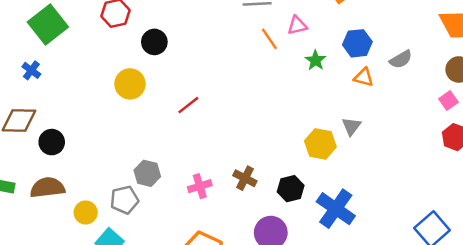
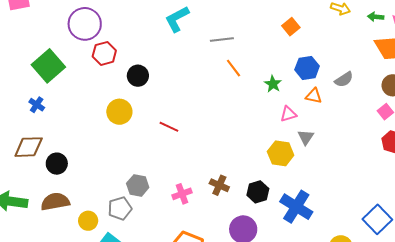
pink triangle: (297, 25) -> (288, 114), moved
red line: (188, 105) -> (169, 127), turned 66

